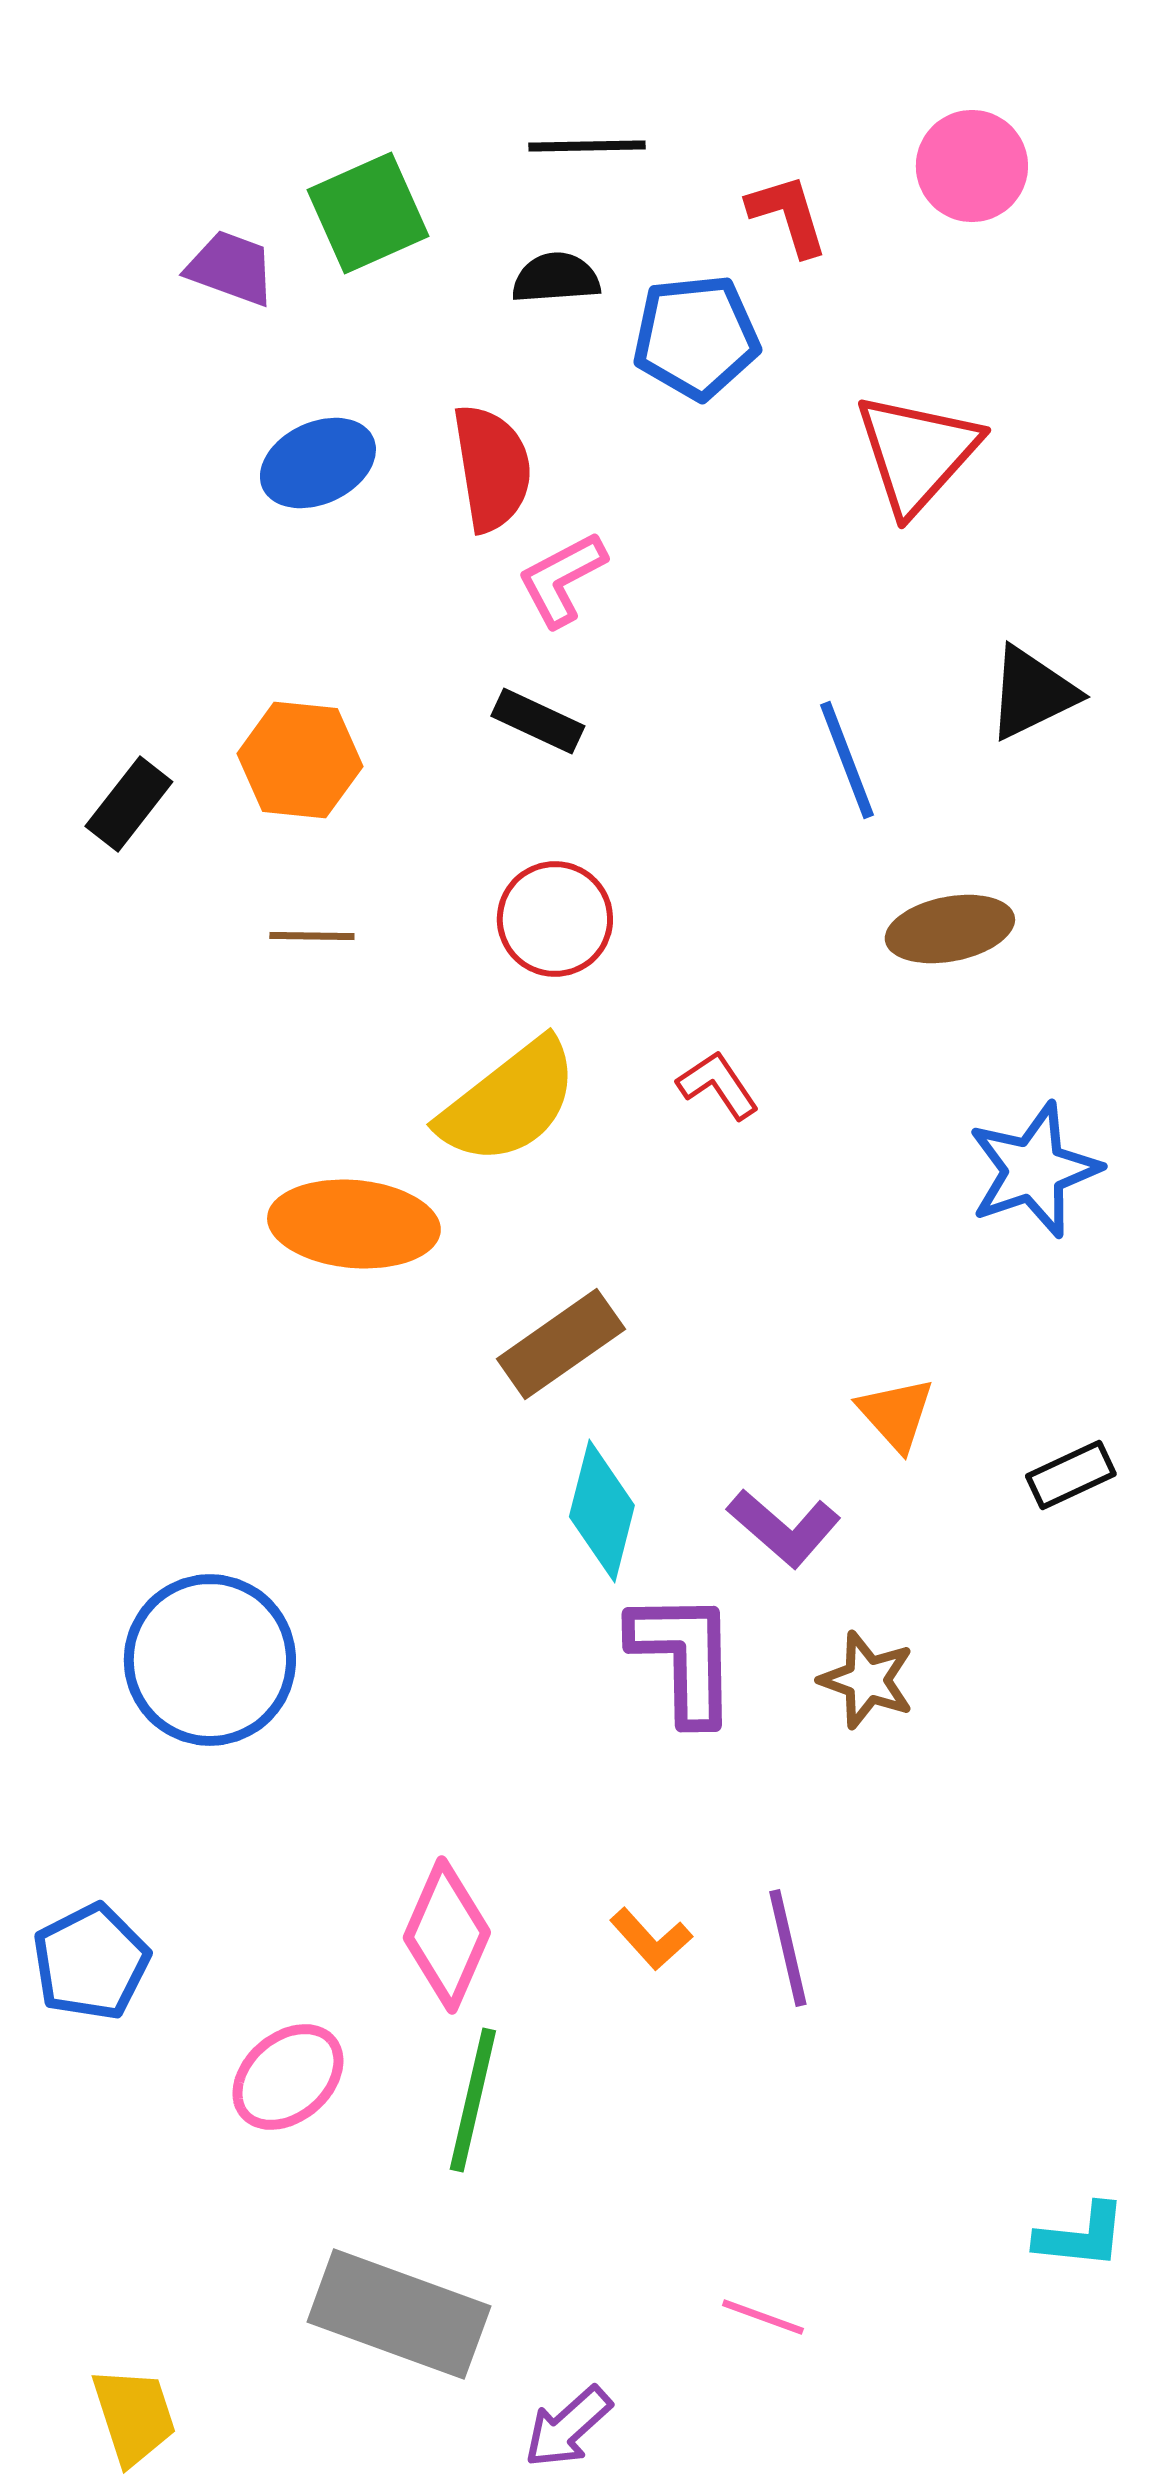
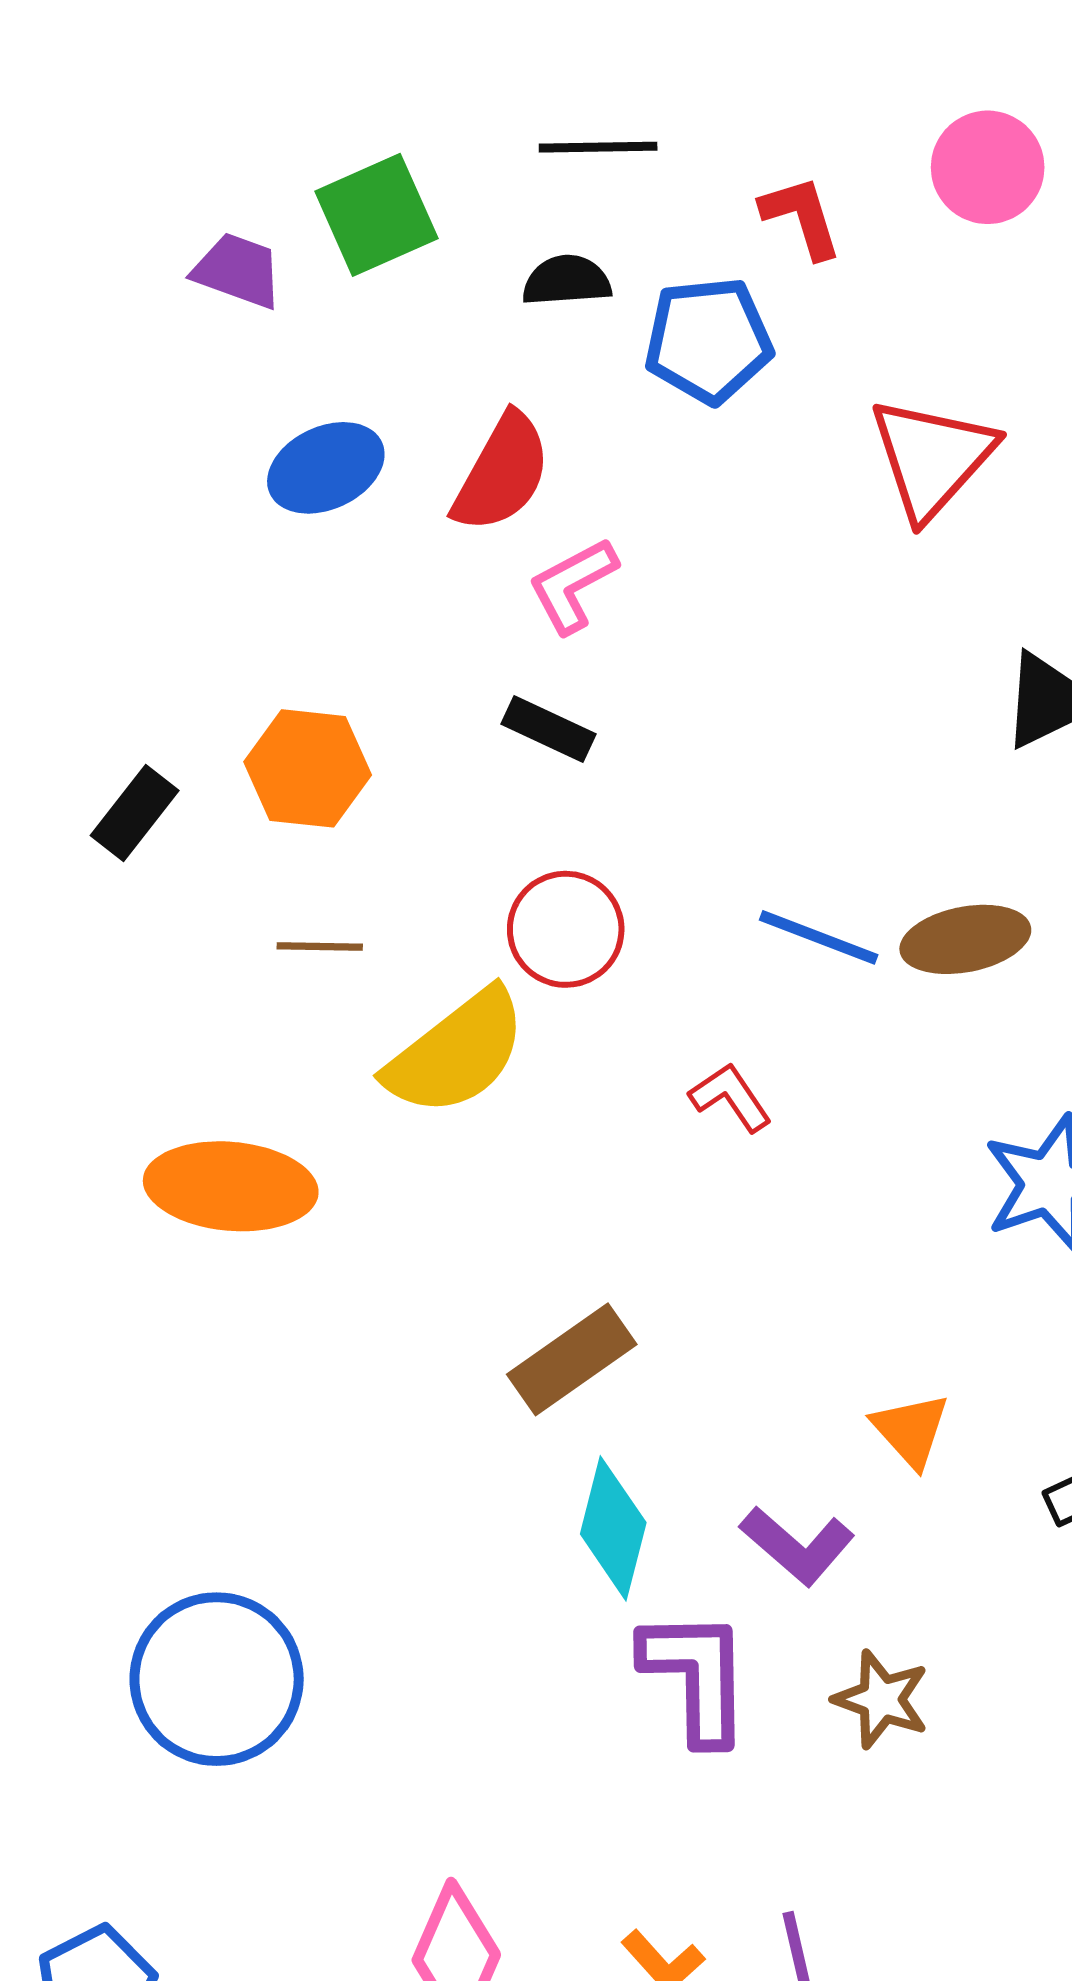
red semicircle: (492, 468) -> (502, 473), turned 38
blue line: (847, 760) -> (819, 937), moved, turned -48
yellow semicircle: (509, 1102) -> (456, 1053), moved
orange ellipse: (354, 1224) -> (231, 1186), moved

